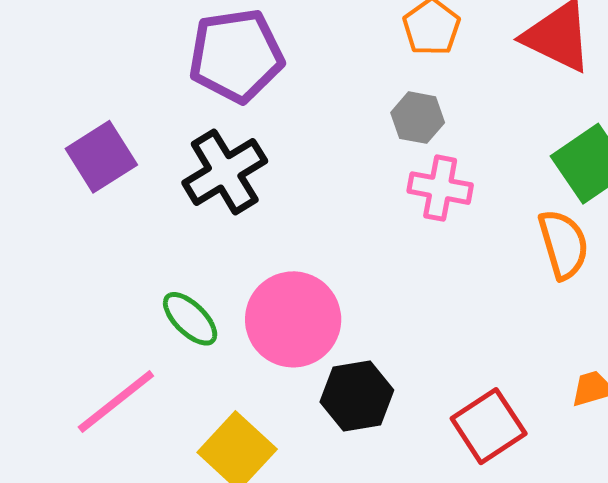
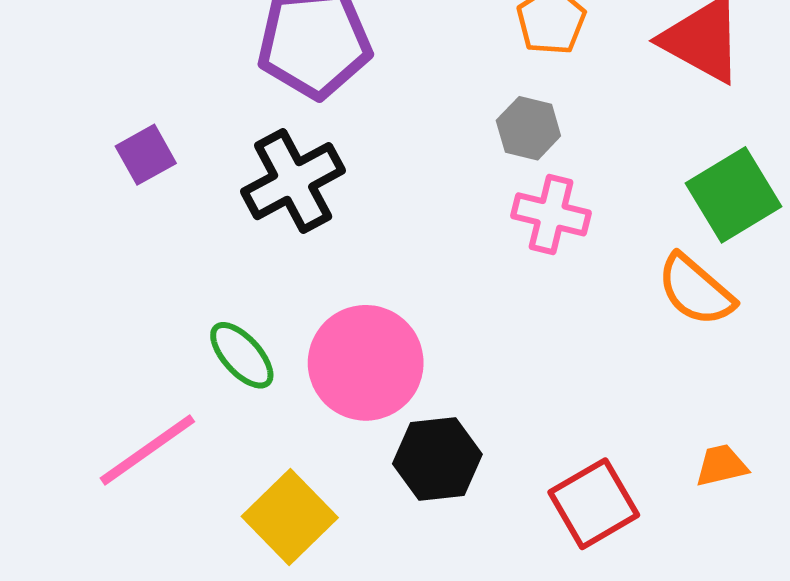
purple square: (101, 157) -> (146, 155), size x0.7
orange semicircle: (563, 244) -> (696, 290), turned 144

